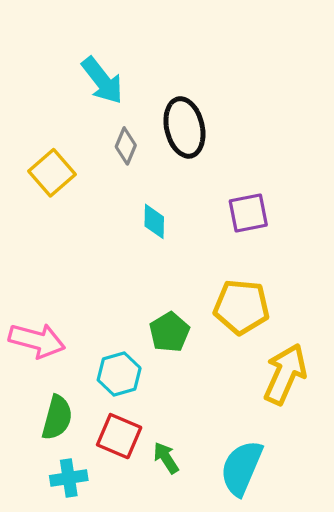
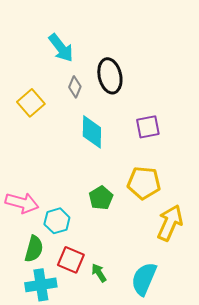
cyan diamond: (154, 221) -> (92, 132), size x1.6
cyan hexagon: (119, 374) -> (57, 221), moved
cyan cross: (69, 478) -> (41, 285), size x1.4

